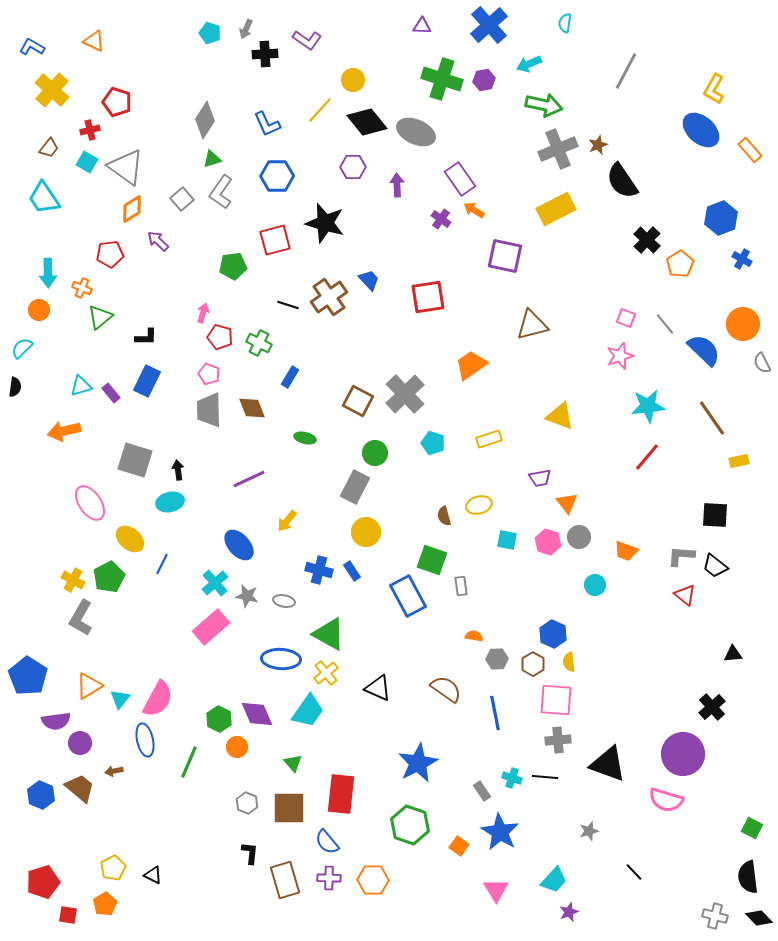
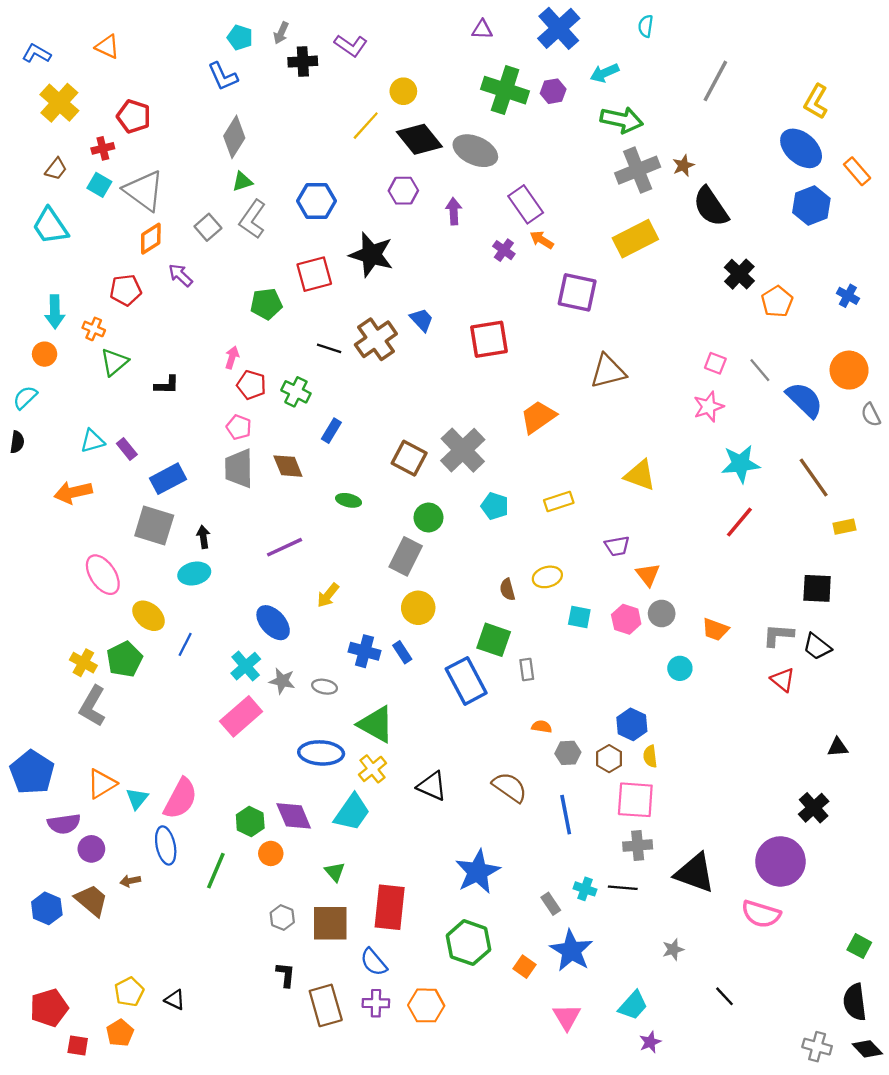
blue L-shape: (267, 124) -> (223, 76), moved
blue hexagon: (721, 218) -> (811, 206), moved
blue rectangle: (147, 381) -> (168, 479), moved, turned 36

